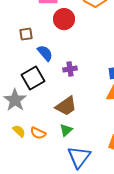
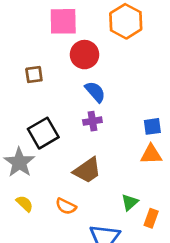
blue semicircle: (45, 53) -> (95, 92), moved
green triangle: (66, 130) -> (130, 202), moved
orange semicircle: (38, 133) -> (66, 206), moved

